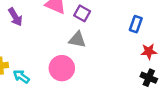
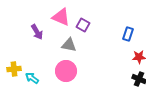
purple arrow: (15, 17) -> (37, 32), moved
gray triangle: (77, 40) -> (69, 45), moved

